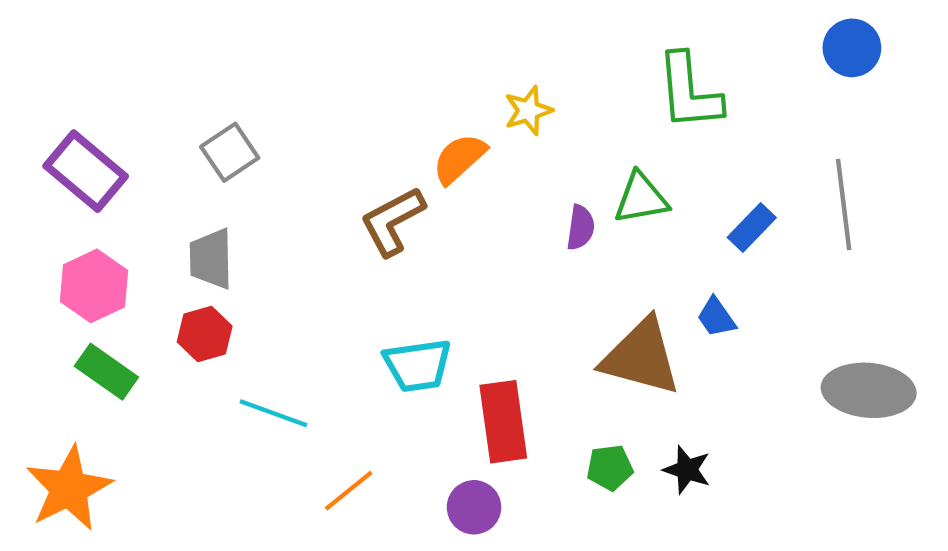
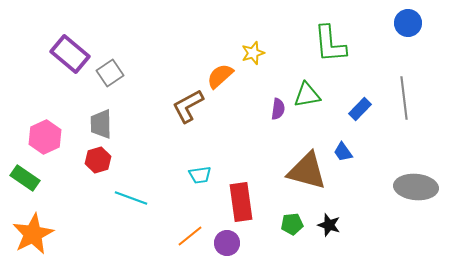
purple rectangle: (86, 171) -> (70, 54), moved
cyan trapezoid: (418, 365) -> (200, 175), size x0.7
green rectangle: (106, 372) -> (25, 178), moved
orange line: (349, 491) -> (190, 236), moved

